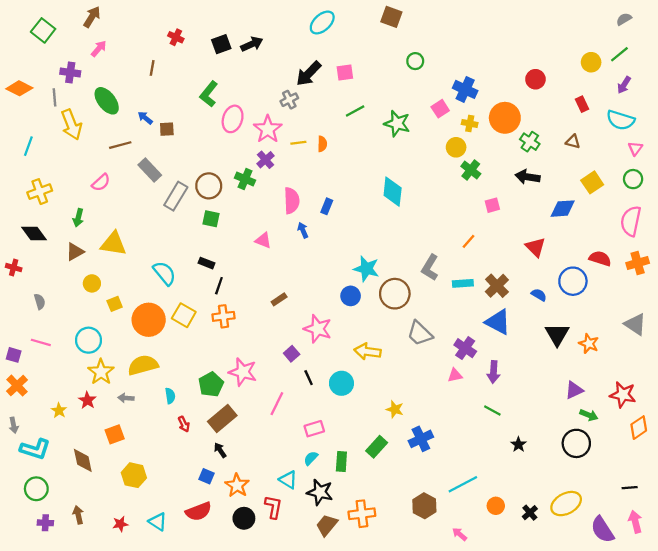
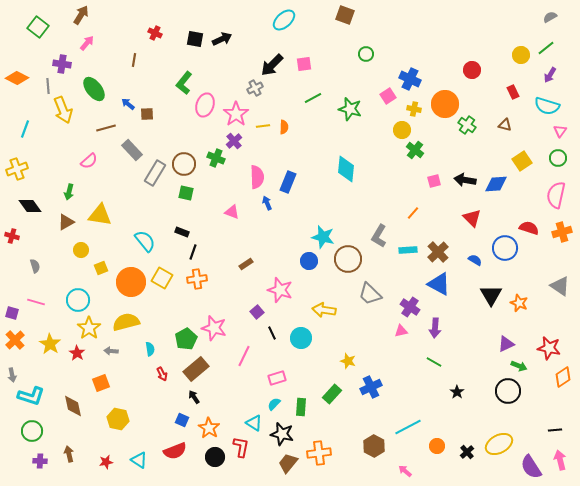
black square: (221, 44) -> (195, 39), turned 30
black arrow: (528, 177) -> (465, 180), moved
yellow cross: (40, 192) -> (17, 169), moved
blue rectangle: (327, 206) -> (288, 182), size x1.5
yellow star: (59, 411) -> (50, 344), moved, size x1.5

